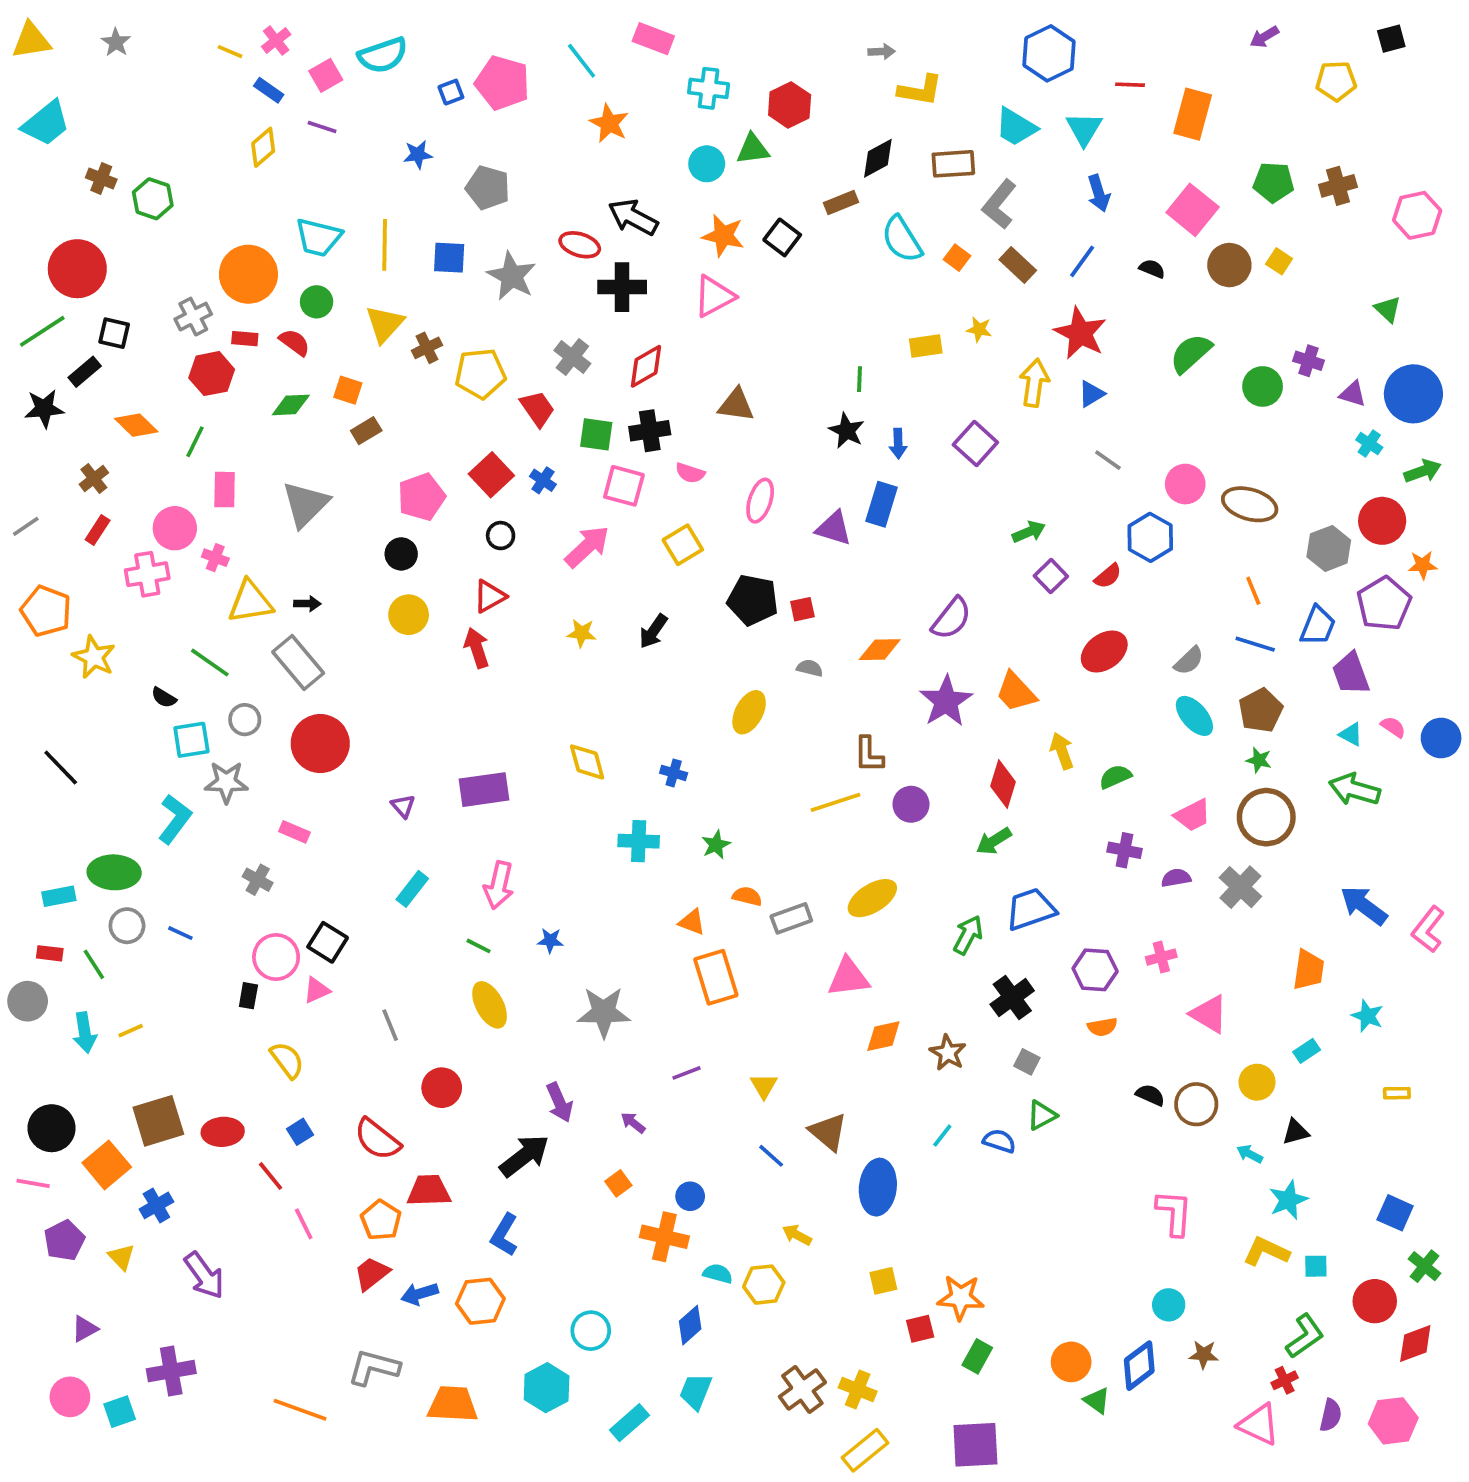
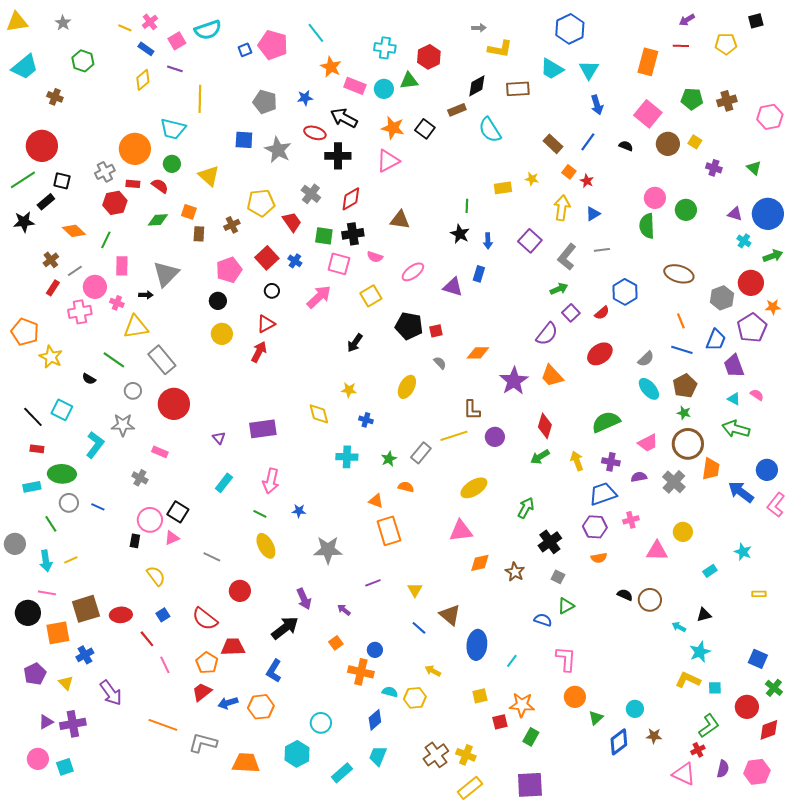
pink rectangle: (653, 39) -> (355, 86), moved
red line: (1130, 85) -> (681, 46), moved
blue star: (418, 155) -> (305, 98), moved
green hexagon: (153, 199) -> (83, 61), moved
gray L-shape: (999, 204) -> (567, 257), moved
yellow line: (385, 245) -> (200, 99), moved
orange square: (957, 258) -> (569, 172), moved
yellow triangle: (385, 324) -> (209, 176), turned -30
red star: (1080, 333) -> (587, 181), size x0.5
brown cross: (427, 348) -> (232, 225), moved
green semicircle: (1191, 353) -> (647, 226), moved, turned -50
purple cross: (1309, 361) -> (714, 168), moved
brown rectangle: (366, 431) -> (199, 234), turned -56
gray line: (1108, 460) -> (602, 250), turned -42
pink circle: (1185, 484) -> (655, 198), moved
pink ellipse: (760, 501) -> (413, 272), turned 35
blue rectangle: (882, 504) -> (479, 274), size x0.7
gray line: (26, 526) -> (75, 271), moved
black arrow: (307, 604) -> (146, 295), moved
purple semicircle: (951, 618) -> (547, 334), moved
yellow star: (582, 633) -> (349, 390), moved
red arrow: (477, 648) -> (259, 352), turned 45
gray semicircle: (810, 668) -> (440, 363), turned 32
blue circle: (1441, 738) -> (767, 470), moved
cyan square: (191, 740) -> (62, 410), moved, turned 35
yellow arrow: (1062, 751) -> (577, 461), moved
green semicircle: (1115, 777) -> (606, 422), size x1.6
blue trapezoid: (1031, 909) -> (603, 494), moved
gray rectangle: (791, 918) -> (421, 453), moved, turned -30
red rectangle: (50, 953) -> (37, 449), moved
orange trapezoid: (1309, 970) -> (711, 469), moved
pink triangle: (1209, 1014) -> (657, 551), turned -30
gray line: (390, 1025) -> (212, 557), turned -42
yellow circle: (1257, 1082) -> (683, 532), moved
cyan line: (942, 1136) -> (512, 661), moved
orange square: (107, 1165) -> (58, 633), turned 30
pink line: (33, 1183) -> (47, 593), moved
pink L-shape: (1174, 1213) -> (566, 659), moved
orange circle: (1071, 1362) -> (575, 697), moved
purple cross: (171, 1371) -> (73, 724), moved
green triangle: (1097, 1401) -> (596, 718), moved, turned 42
orange line: (300, 1410) -> (163, 725), moved

